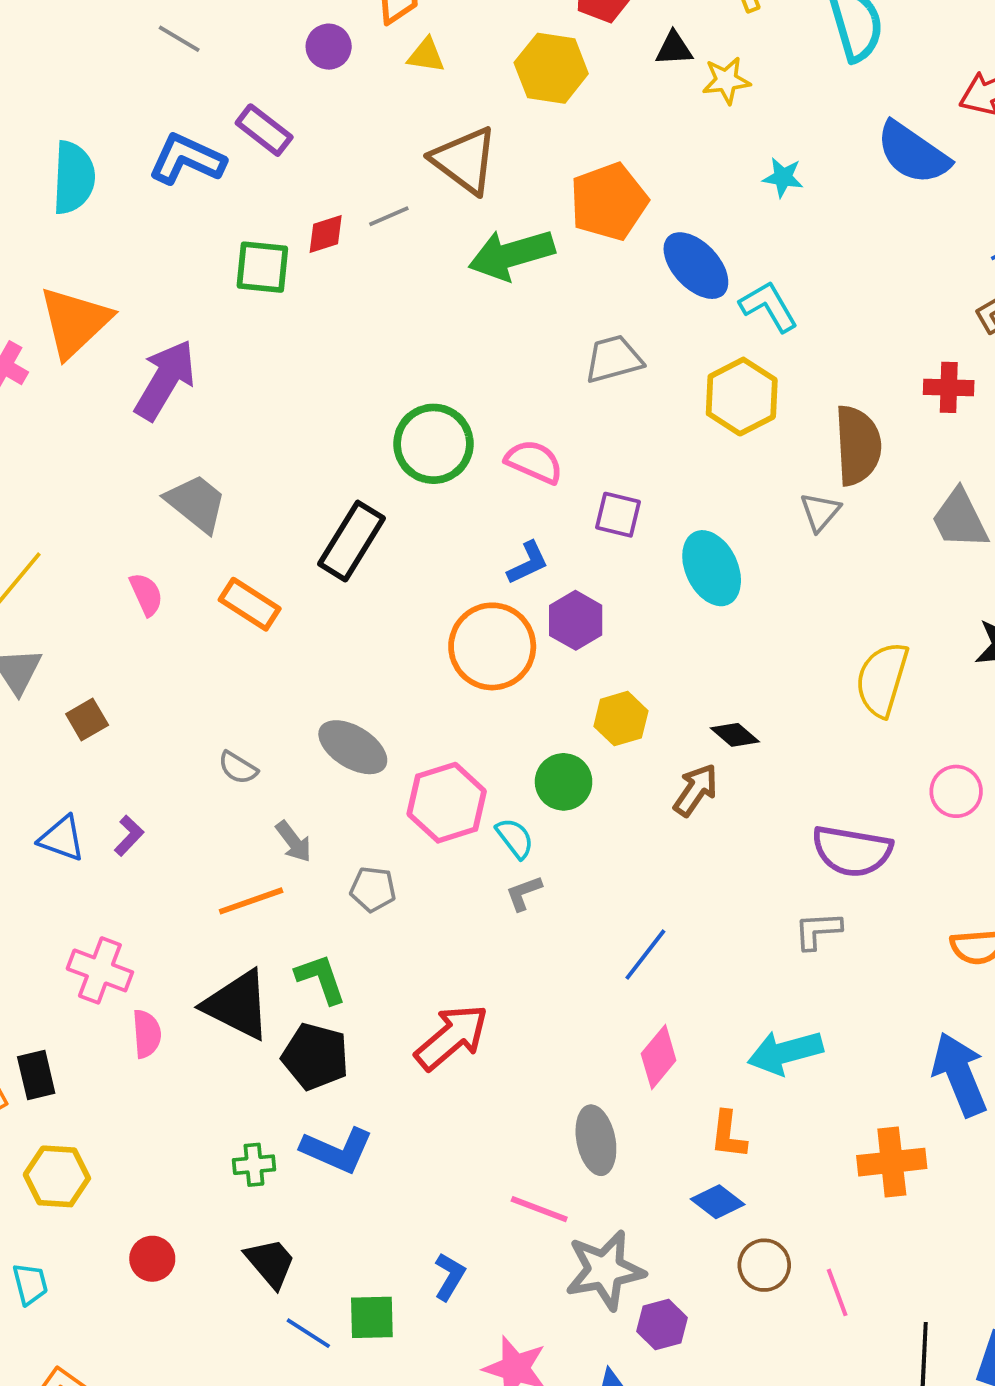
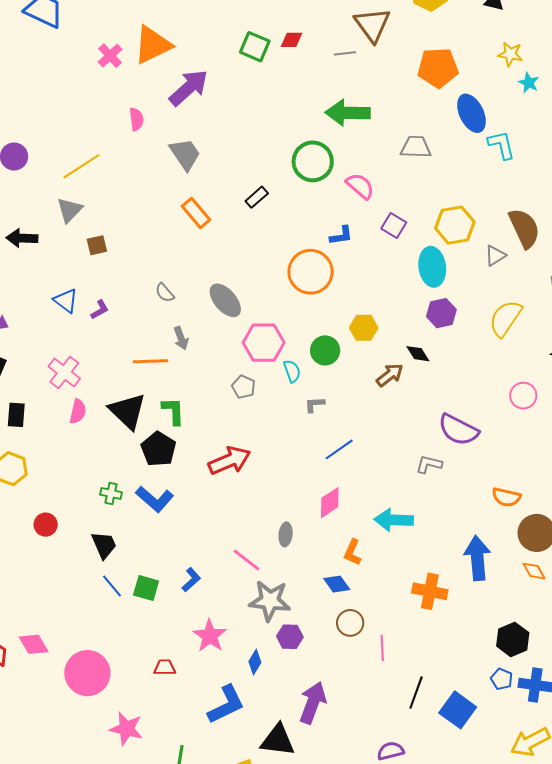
yellow star: (726, 80) -> (510, 54), moved
gray line: (389, 216) -> (345, 53), moved
green arrow: (511, 255) -> (348, 113), moved
yellow hexagon: (742, 397) -> (455, 225), moved
brown semicircle: (858, 445) -> (524, 228), turned -39
black rectangle: (351, 541) -> (257, 197), size x0.6
pink semicircle: (146, 594) -> (136, 119), moved
purple hexagon: (576, 620) -> (441, 313), moved
yellow semicircle: (882, 679) -> (505, 318), moved
pink circle: (956, 791) -> (523, 396), moved
gray pentagon: (373, 889) -> (244, 387), moved
gray L-shape: (524, 893) -> (315, 404), moved
gray ellipse: (596, 1140) -> (286, 534), size x0.7

